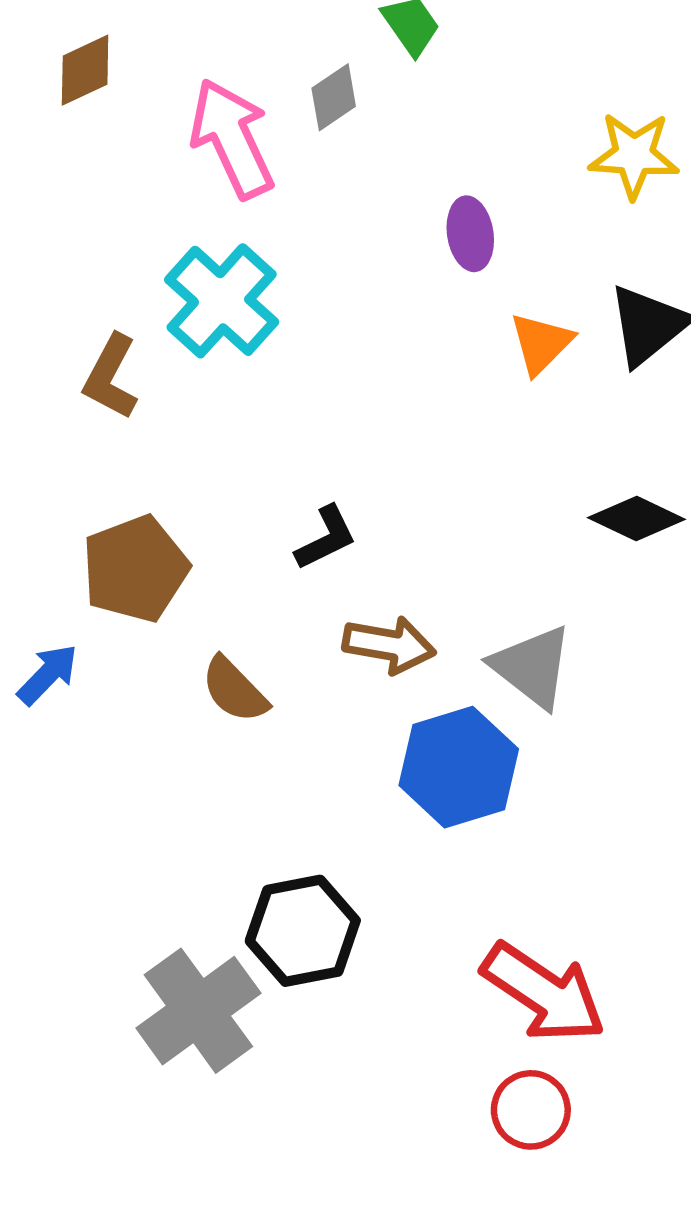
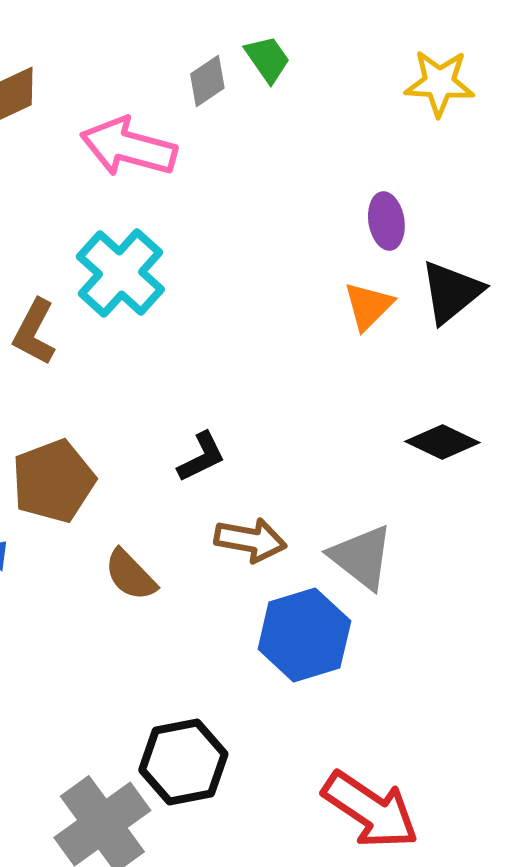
gray diamond: (334, 97) -> (207, 81), moved
pink arrow: (232, 138) -> (128, 147), turned -50
yellow star: (634, 155) -> (439, 83), moved
purple ellipse: (470, 234) -> (386, 221), moved

